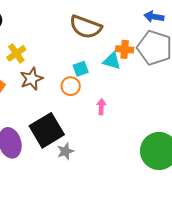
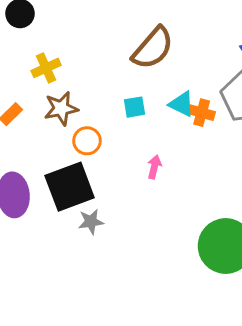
brown semicircle: (86, 27) -> (153, 48), turned -80
orange cross: (125, 49) -> (202, 113), moved
orange circle: (71, 86) -> (87, 141), moved

